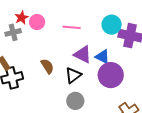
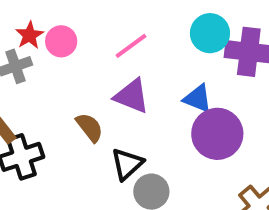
pink line: (72, 27) -> (131, 46), turned -36
purple triangle: (83, 54) -> (132, 96), moved
black triangle: (73, 75) -> (127, 164), moved

